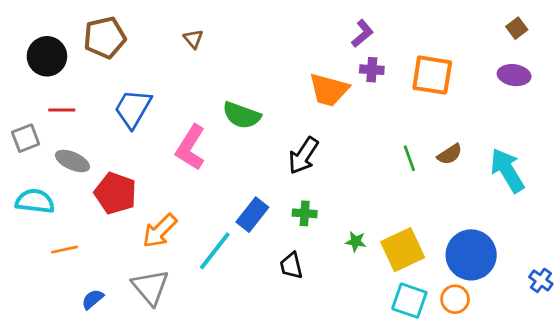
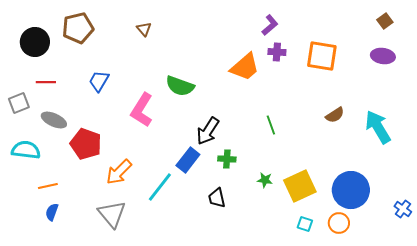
orange trapezoid: (329, 90) -> (245, 67), turned -56
blue trapezoid: (133, 109) -> (99, 81), size x0.7
black arrow: (303, 156) -> (208, 131), moved
green line: (409, 158) -> (271, 125), moved
blue semicircle: (93, 299) -> (52, 212), moved, turned -30
cyan square: (409, 301) -> (305, 224), size x0.6

